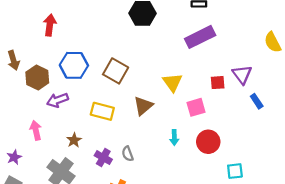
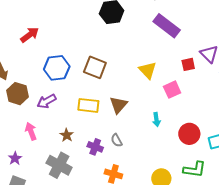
red arrow: (50, 25) -> (30, 35), turned 54
purple rectangle: (200, 37) -> (167, 26), turned 72
brown hexagon: (37, 78) -> (17, 94), moved
brown triangle: (143, 106) -> (118, 105), moved
red circle: (208, 142) -> (189, 134), moved

